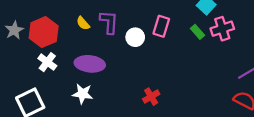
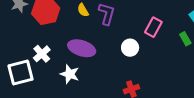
white circle: (135, 37) -> (130, 48), moved
white cross: (47, 62) -> (42, 54), moved

